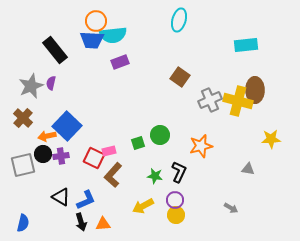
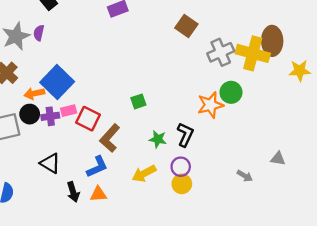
green circle: (160, 135) -> (231, 92), moved
yellow star: (271, 139) -> (300, 71), moved
pink rectangle: (109, 151) -> (69, 111), moved
gray triangle: (248, 169) -> (278, 159), moved
blue L-shape: (86, 200) -> (97, 167), moved

